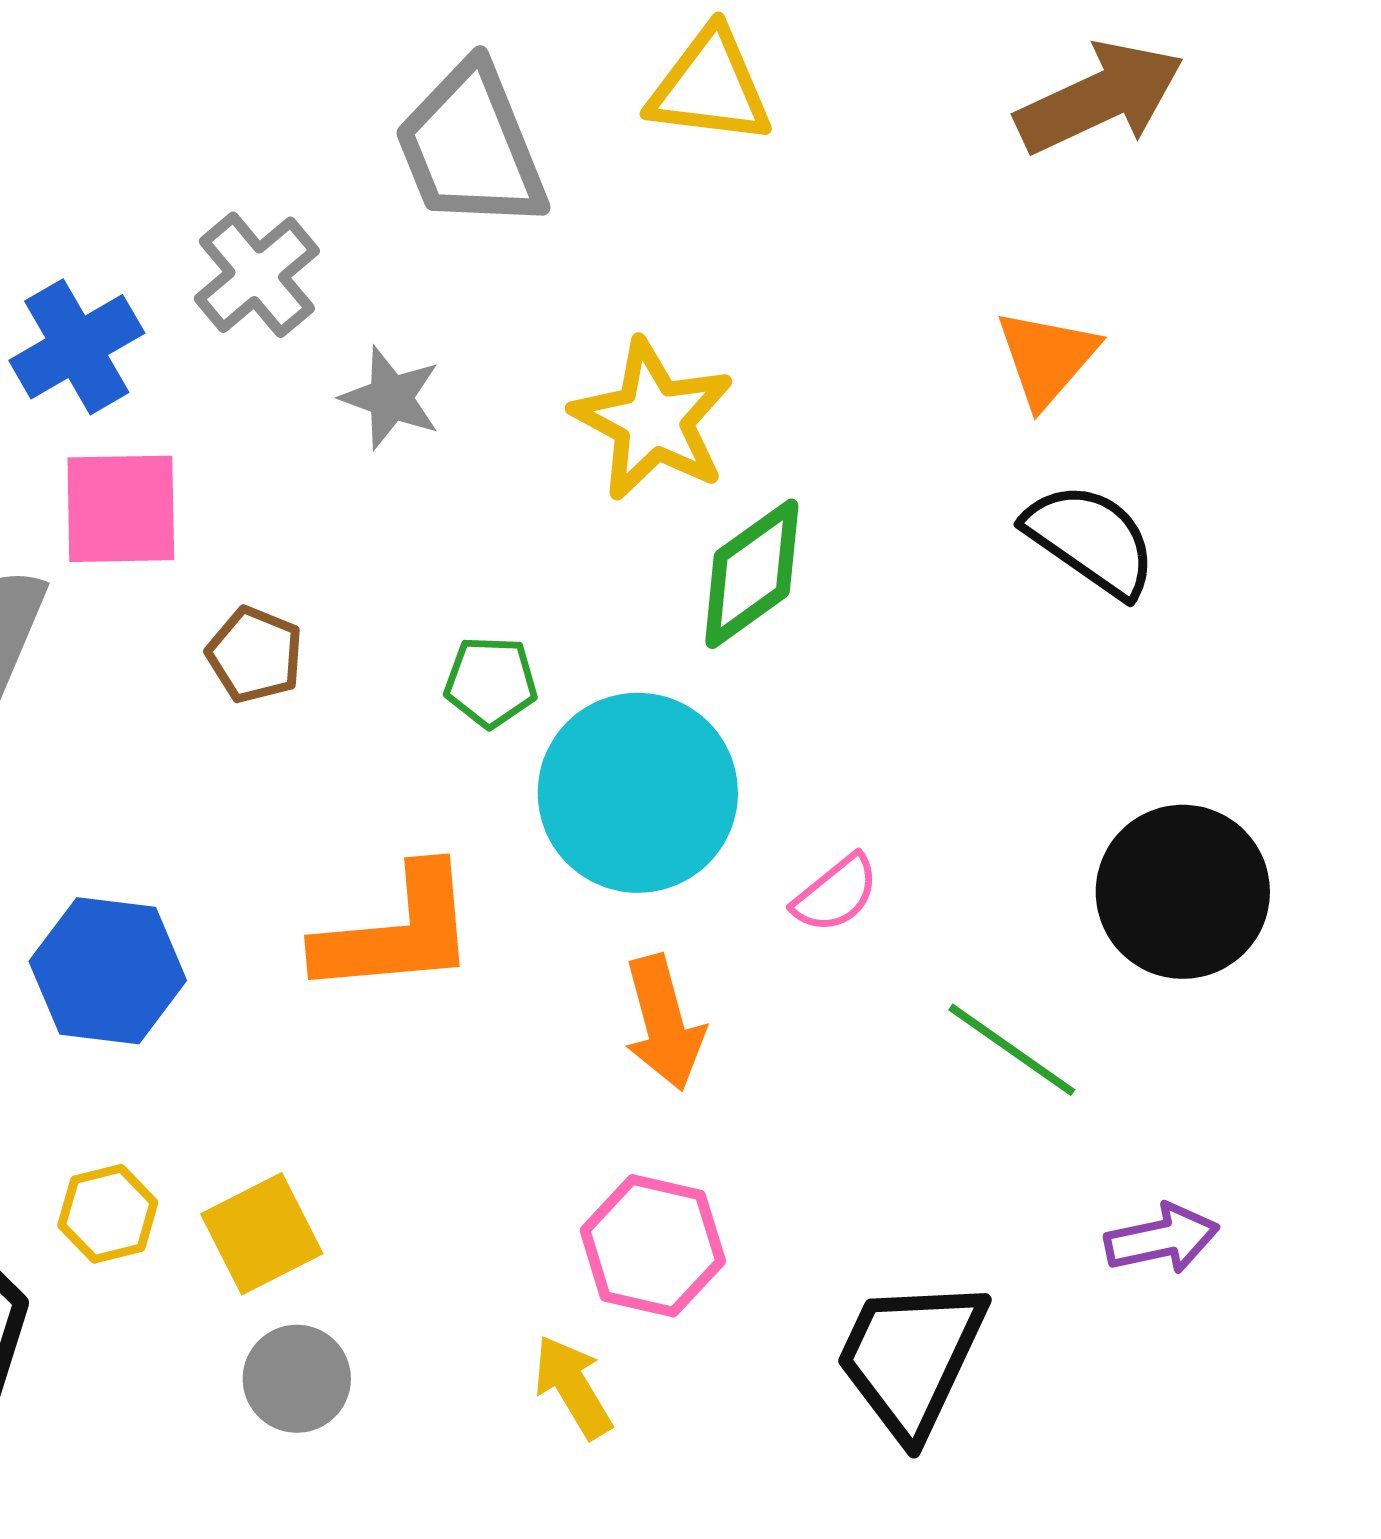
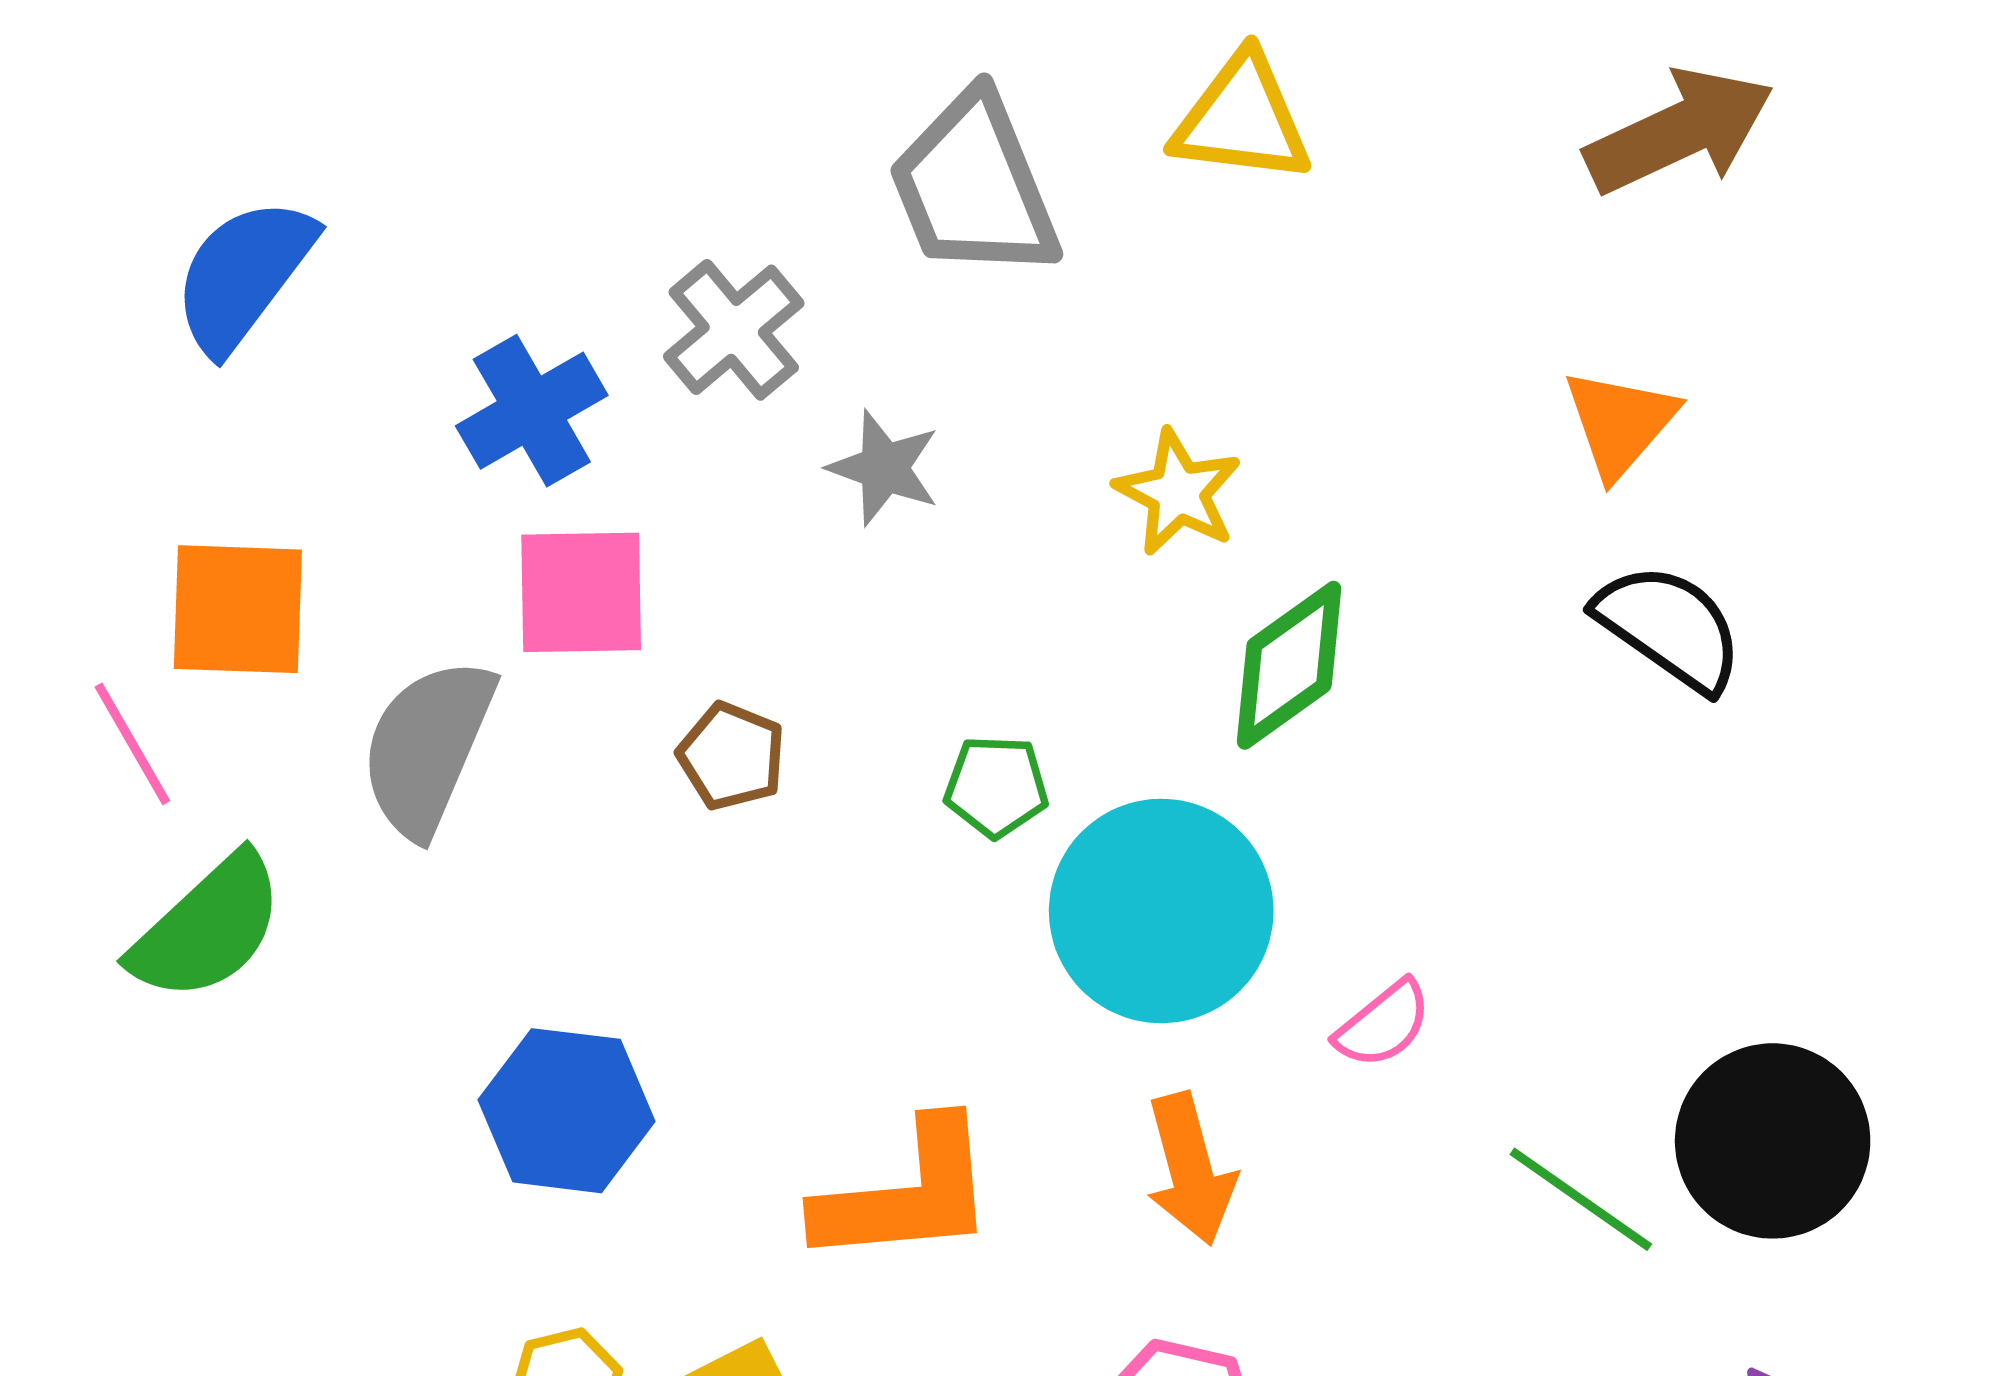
yellow star: (653, 420) -> (1178, 493), size x0.7
black circle: (1183, 892) -> (1773, 1141), moved
orange L-shape: (397, 932) -> (906, 1194), moved

